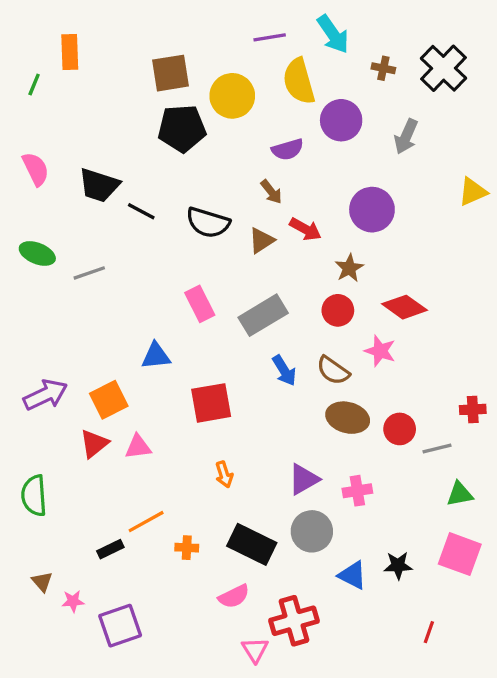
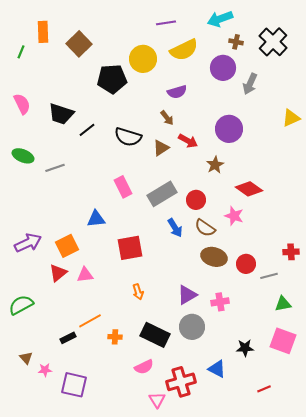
cyan arrow: (333, 34) -> (220, 19), moved, turned 105
brown square: (171, 73) -> (79, 44), moved, turned -35
yellow semicircle: (299, 81) -> (184, 50), turned -100
purple circle: (341, 120) -> (223, 68), moved
black line: (141, 211) -> (87, 130), turned -66
red circle: (338, 310) -> (196, 200), moved
green semicircle: (34, 496) -> (21, 305), turned 65
blue triangle: (352, 575) -> (217, 369), moved
purple square: (120, 626) -> (74, 385), turned 32
red line: (429, 632) -> (264, 389), turned 48

